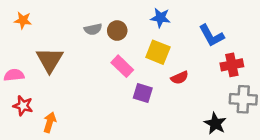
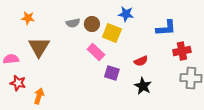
orange star: (23, 20) -> (28, 18), moved
blue L-shape: (211, 36) -> (166, 28), turned -65
yellow square: (158, 52) -> (112, 33), moved
black star: (215, 123) -> (143, 86), moved

